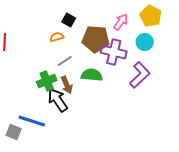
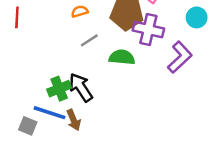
cyan circle: (145, 42) -> (197, 17), moved
green cross: (47, 81) -> (59, 89), moved
brown arrow: (67, 85) -> (74, 120), moved

